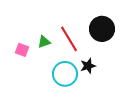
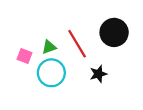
cyan circle: (65, 74) -> (51, 73), moved

